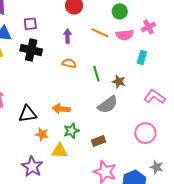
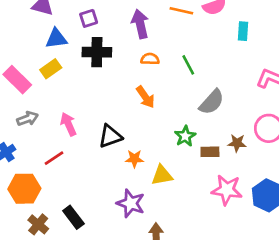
purple arrow: (67, 36) -> (140, 24), size x1.5
brown star: (119, 82) -> (237, 143), moved
orange arrow: (61, 109) -> (145, 97), moved, turned -120
green star: (71, 131) -> (185, 136), moved
brown rectangle: (99, 141) -> (210, 152), turned 32

